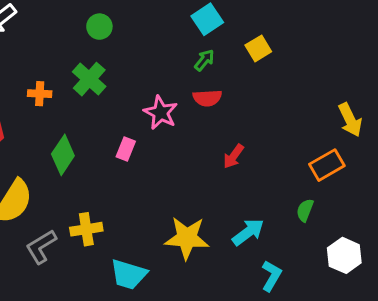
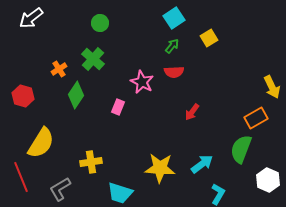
orange cross: (40, 94) -> (59, 69), turned -35
green diamond: (63, 155) -> (76, 95), moved
green semicircle: (305, 210) -> (241, 149), size x1.8
gray L-shape: (41, 247) -> (60, 189), moved

